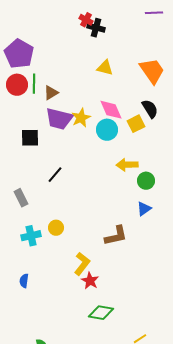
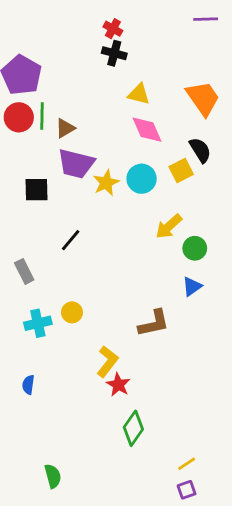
black cross: (96, 28) -> (114, 53), moved
pink diamond: (111, 110) -> (147, 130), moved
yellow star: (81, 118) -> (106, 183), moved
yellow arrow: (127, 165) -> (169, 226), turned -40
green diamond: (101, 313) -> (133, 428), turned -65

